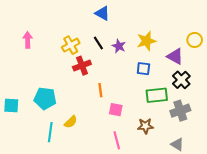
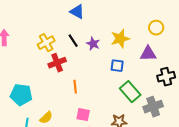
yellow circle: (195, 40) -> (156, 28), moved
purple triangle: (175, 56) -> (148, 54), turned -30
black cross: (181, 80) -> (166, 77), moved, turned 30
green rectangle: (157, 95) -> (130, 92), turned 55
pink square: (116, 110) -> (83, 115), moved

